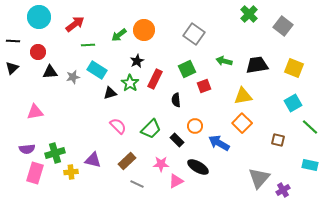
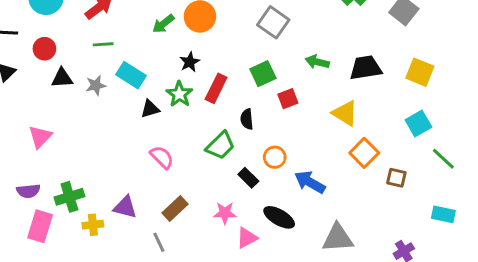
green line: (88, 45) -> (103, 44), moved
yellow triangle: (243, 96) -> (345, 113), turned 42
pink triangle: (35, 112) -> (40, 137), turned -36
orange square: (242, 123) -> (364, 153), moved
green trapezoid: (151, 129) -> (220, 146), moved
gray triangle: (259, 178) -> (338, 238), moved, turned 45
gray line: (137, 184) -> (159, 242), moved, turned 40

